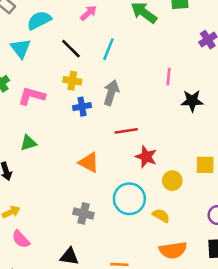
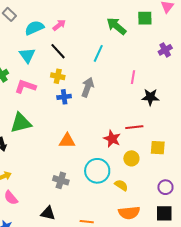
pink arrow: (88, 13) -> (59, 25), moved
cyan triangle: (21, 48) -> (27, 55), moved
cyan line: (108, 49) -> (98, 53), moved
red line: (126, 131) -> (134, 127), moved
green triangle: (28, 143) -> (21, 123), size x1.6
orange triangle: (89, 162) -> (67, 141), turned -30

